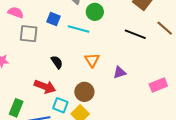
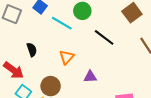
black line: (135, 34) -> (104, 37), moved

